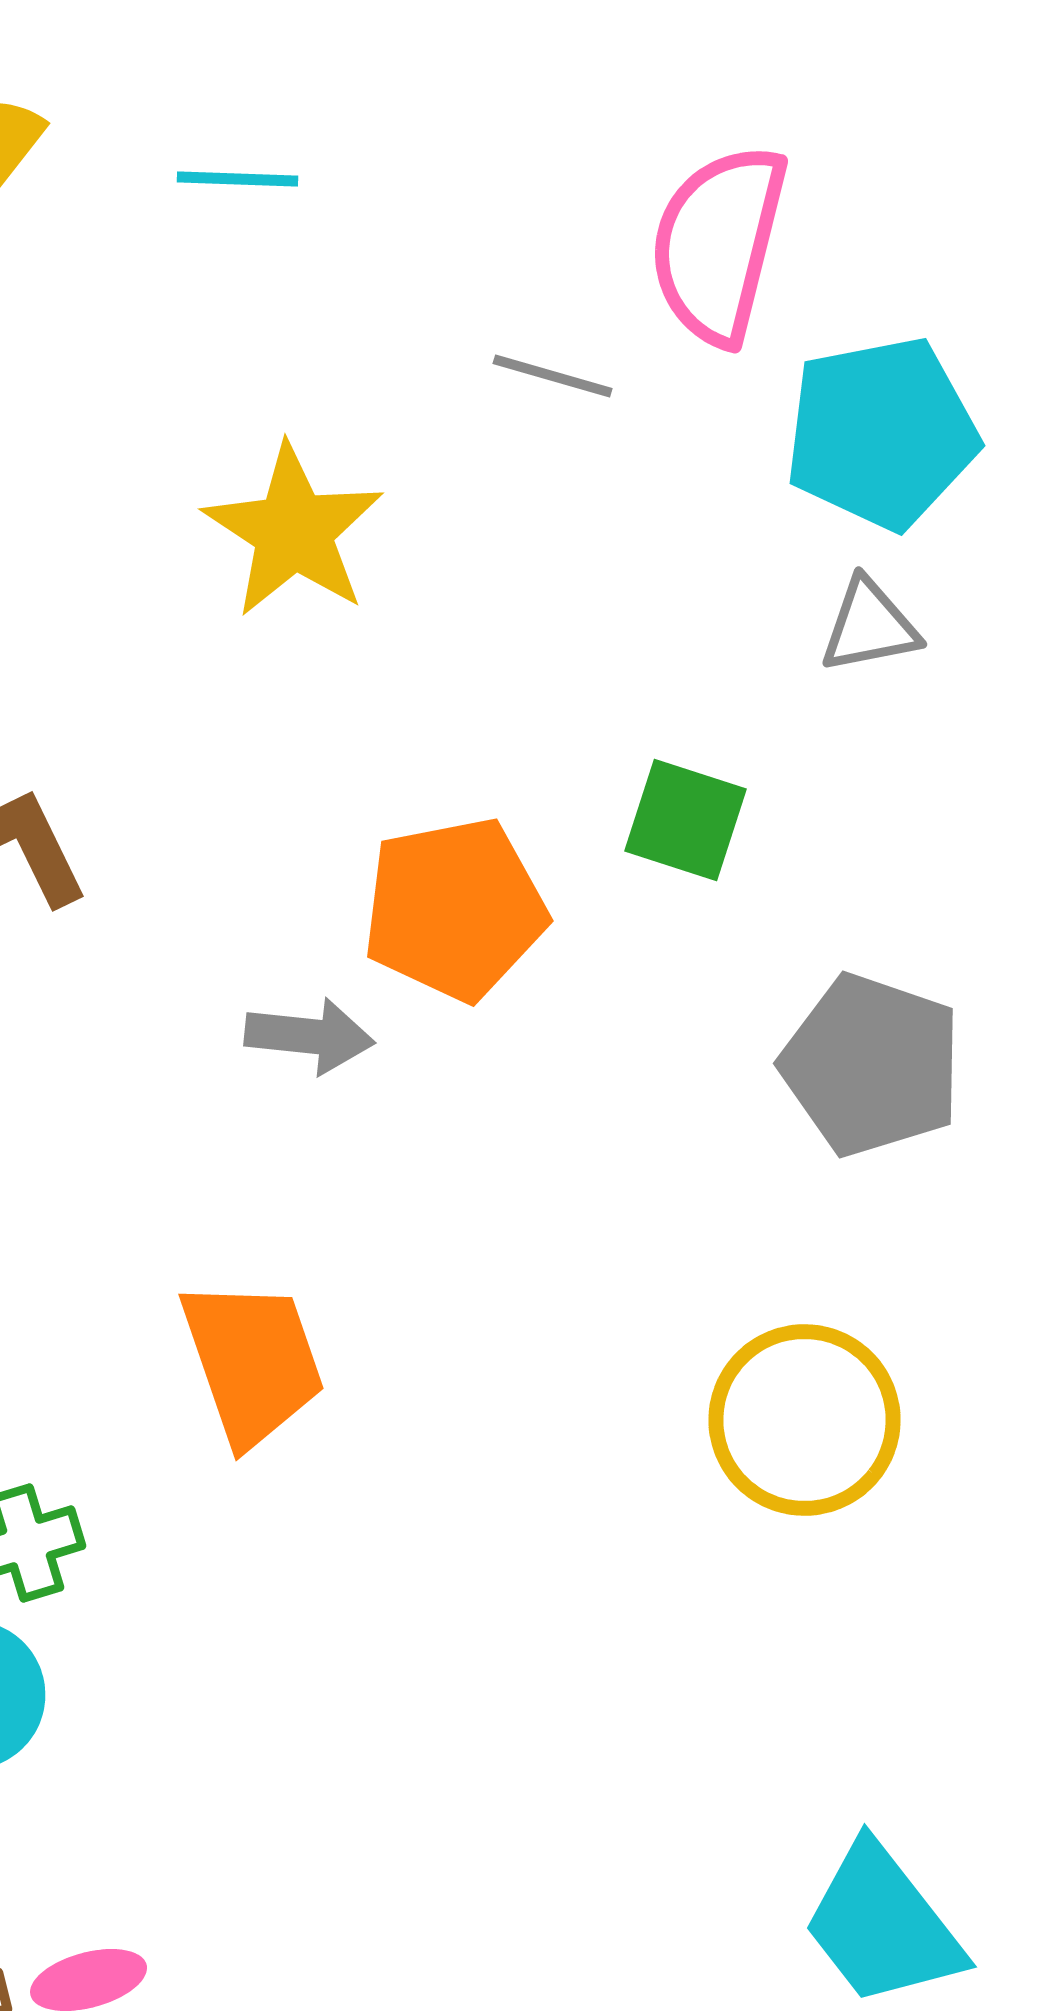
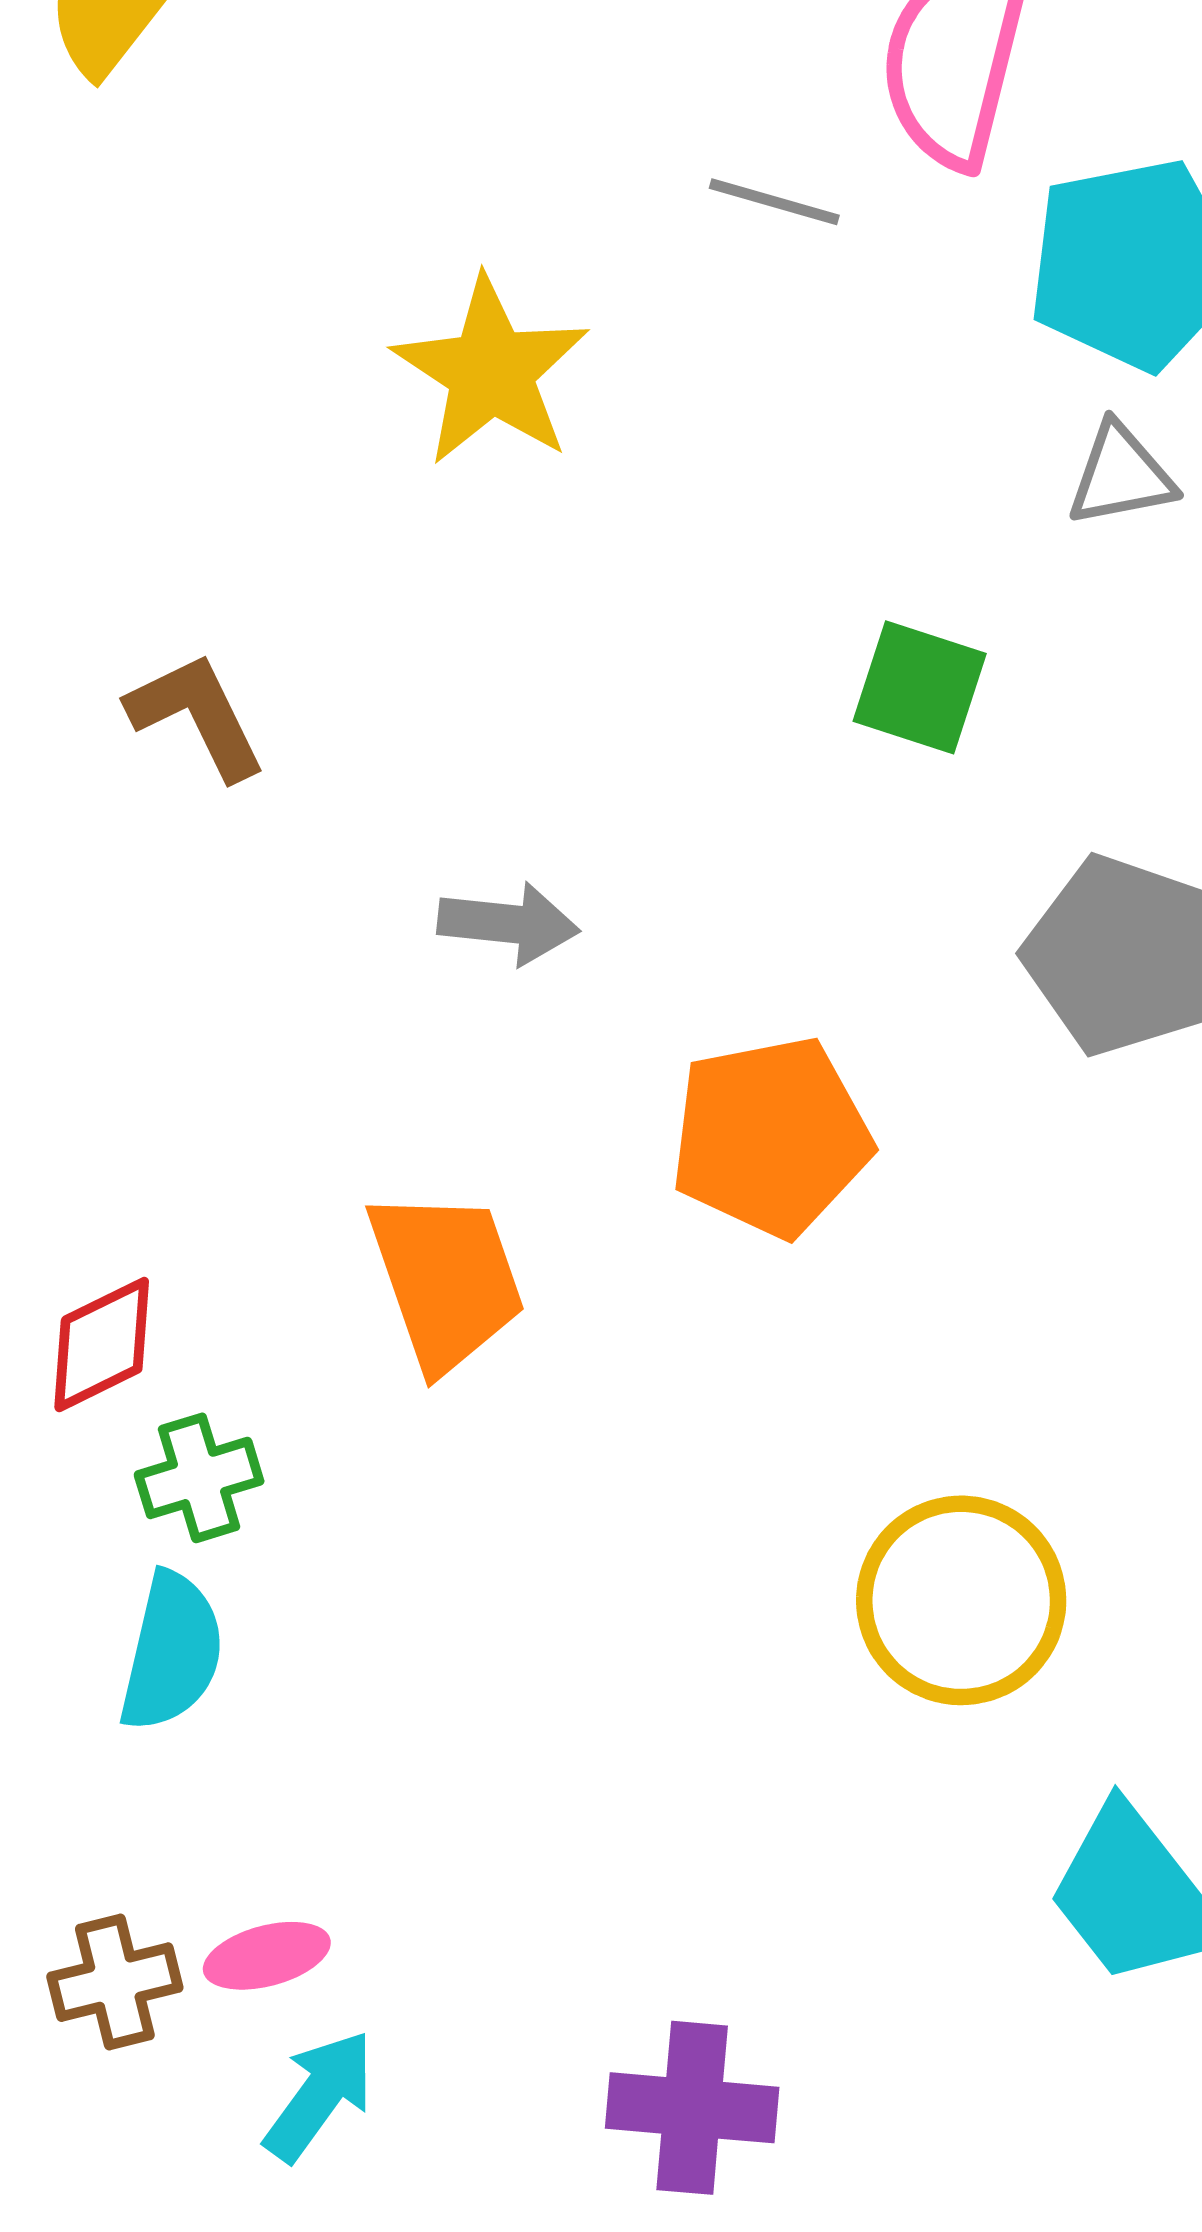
orange pentagon: (455, 909) -> (771, 1137), moved
yellow circle: (805, 1420) -> (961, 1600), moved

